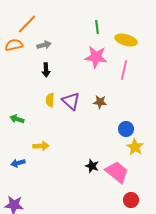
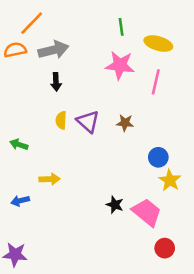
gray arrow: (44, 45) -> (53, 50), size x1.6

